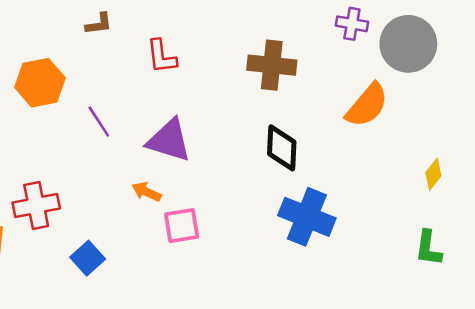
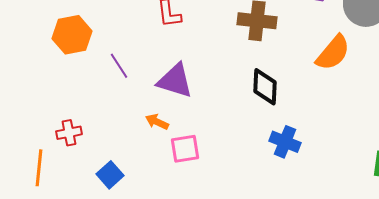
red cross: (36, 205) -> (69, 133), size x0.7
blue cross: (307, 217) -> (285, 142), size x0.7

